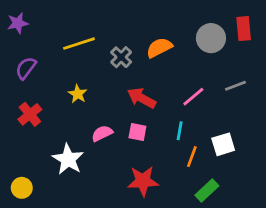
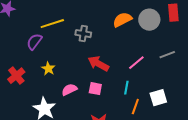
orange semicircle: (159, 48) -> (122, 20), moved
gray cross: (121, 57) -> (83, 34), turned -35
purple semicircle: (26, 68) -> (34, 42), moved
yellow star: (78, 94) -> (48, 69), moved

